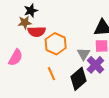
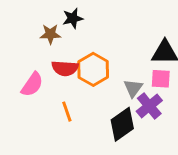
black star: (31, 11) -> (73, 18), moved
red semicircle: (37, 32) -> (65, 68), moved
orange line: (51, 74) -> (67, 112), moved

